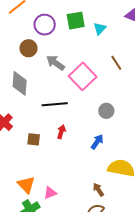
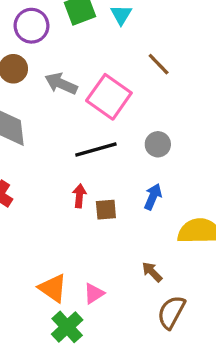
black line: (55, 104) -> (96, 150), moved
red arrow: (61, 132) -> (79, 196), moved
brown square: (34, 139) -> (106, 210), moved
brown arrow: (98, 190) -> (152, 272), moved

